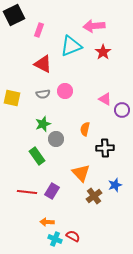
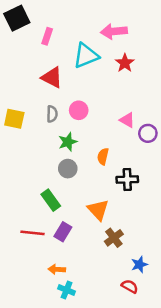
gray semicircle: (43, 94) -> (52, 114), turned -80
green star: (43, 124) -> (68, 142), moved
green rectangle: (37, 156) -> (51, 200), moved
blue star: (115, 185) -> (139, 264), moved
red semicircle: (73, 236) -> (130, 286), moved

